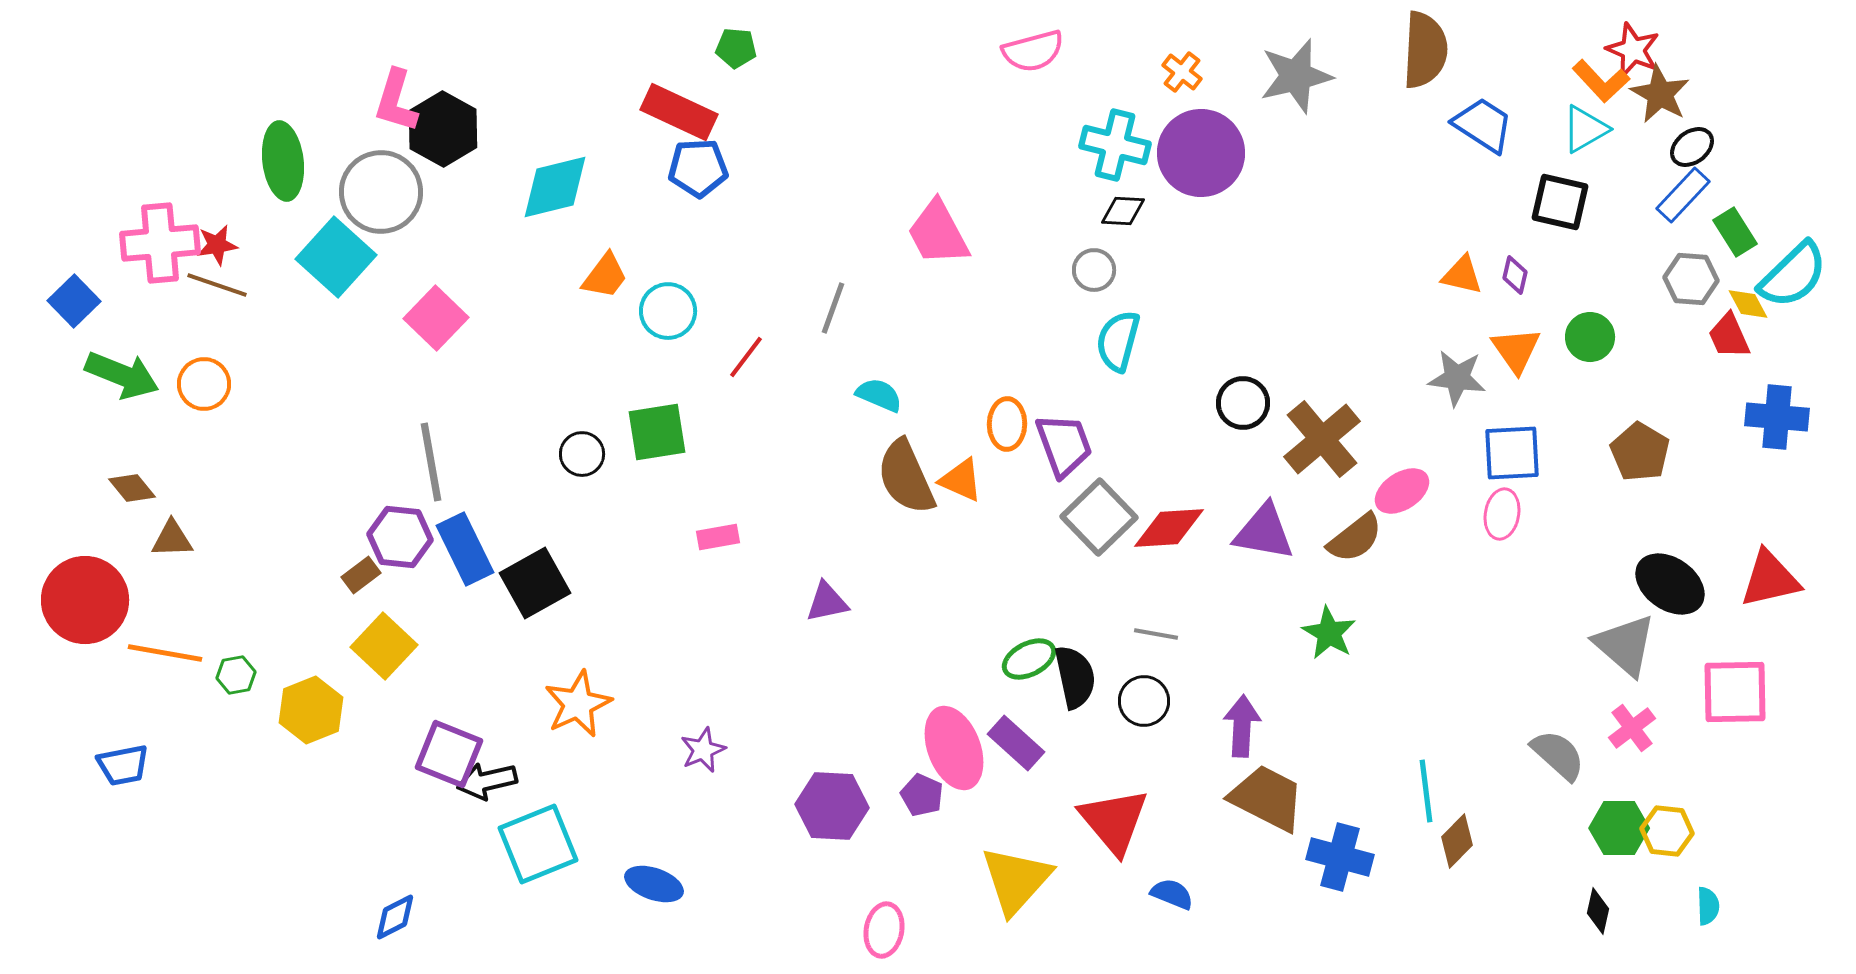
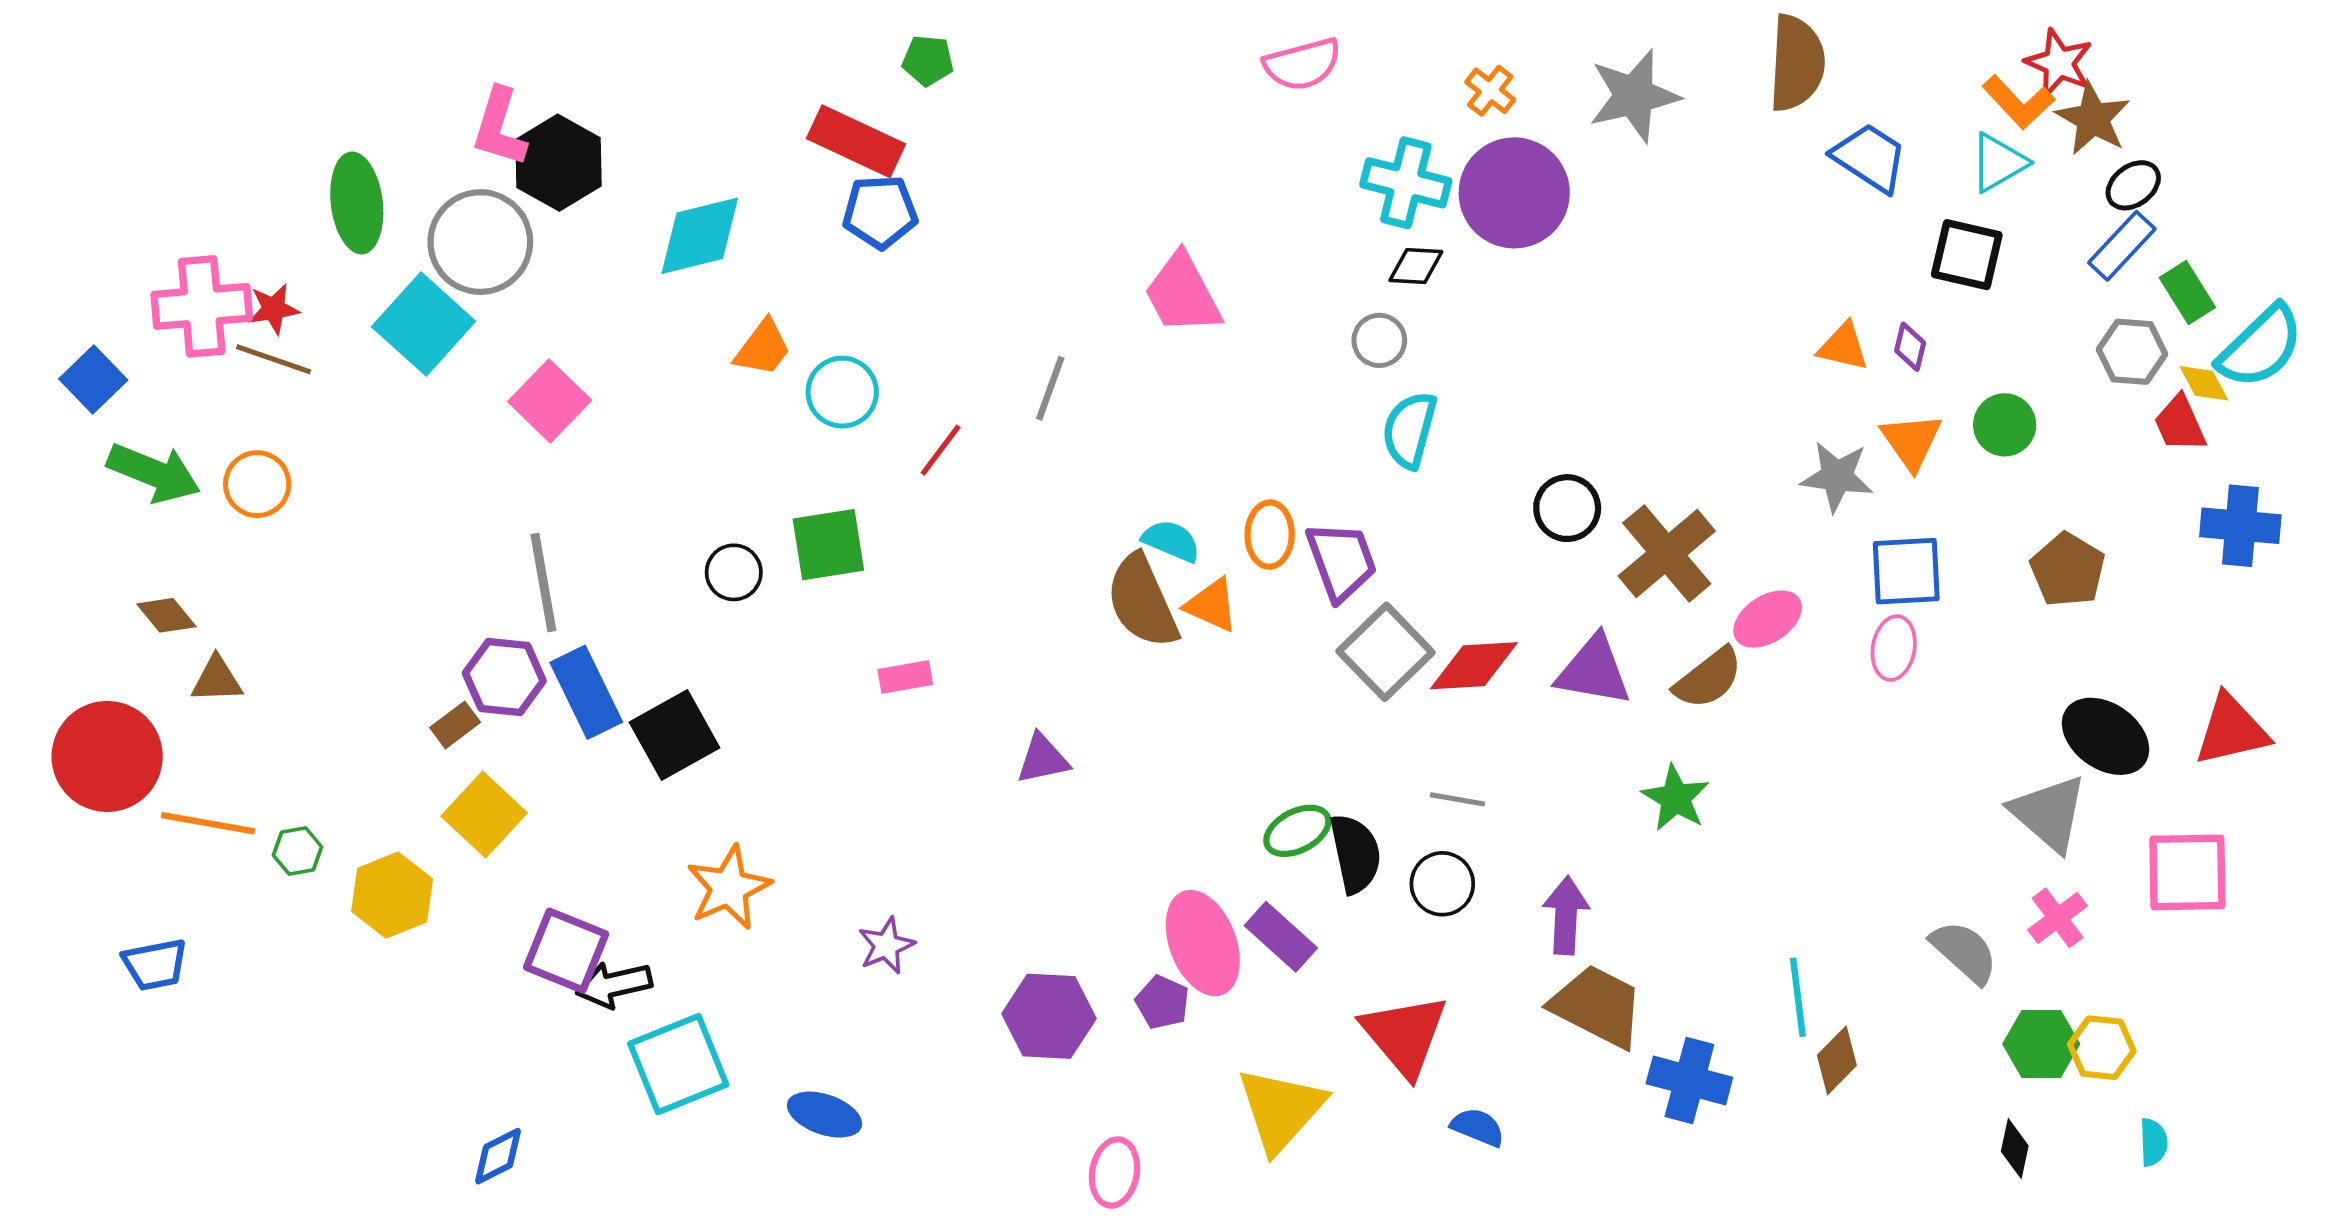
cyan semicircle: (879, 395) -> (1171, 541), moved

